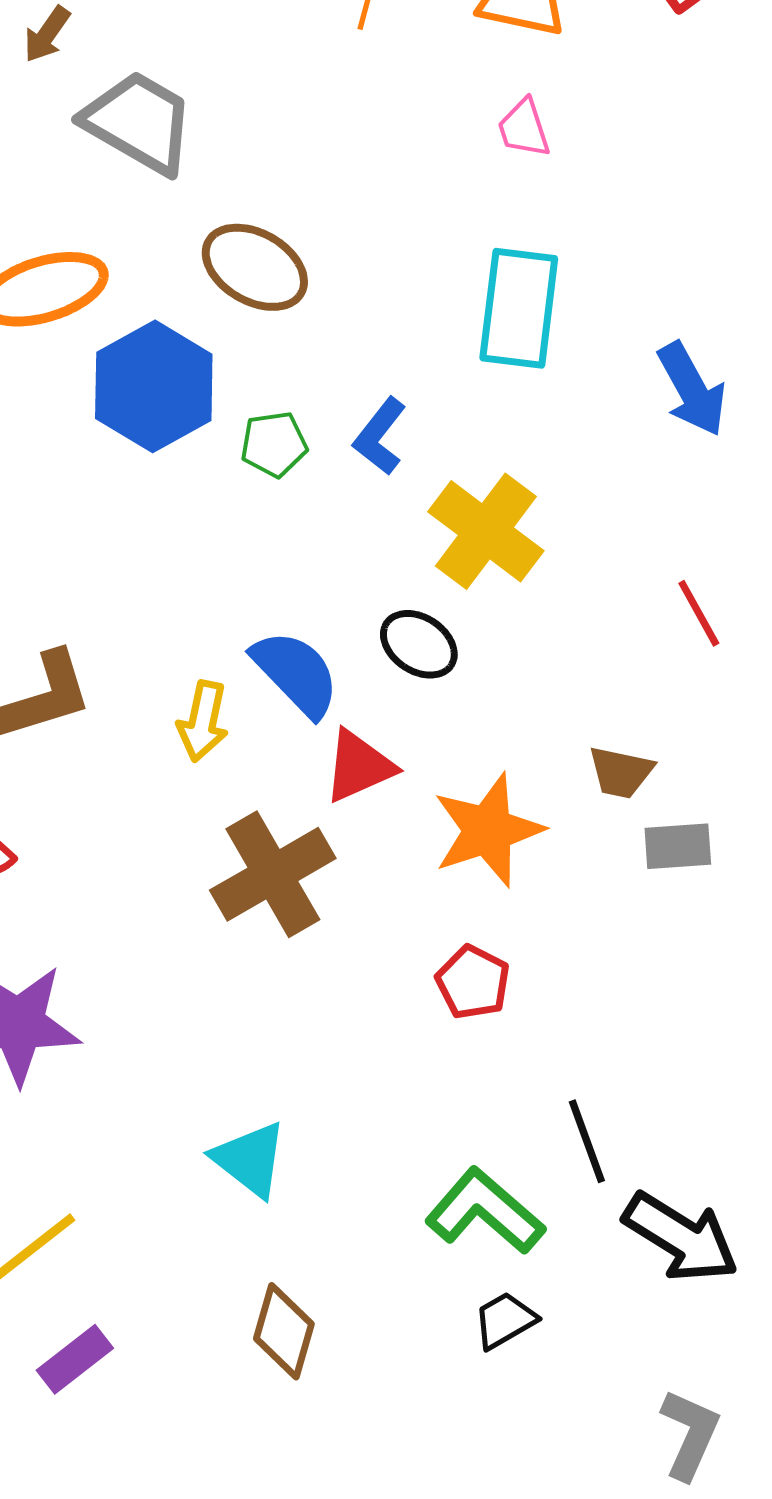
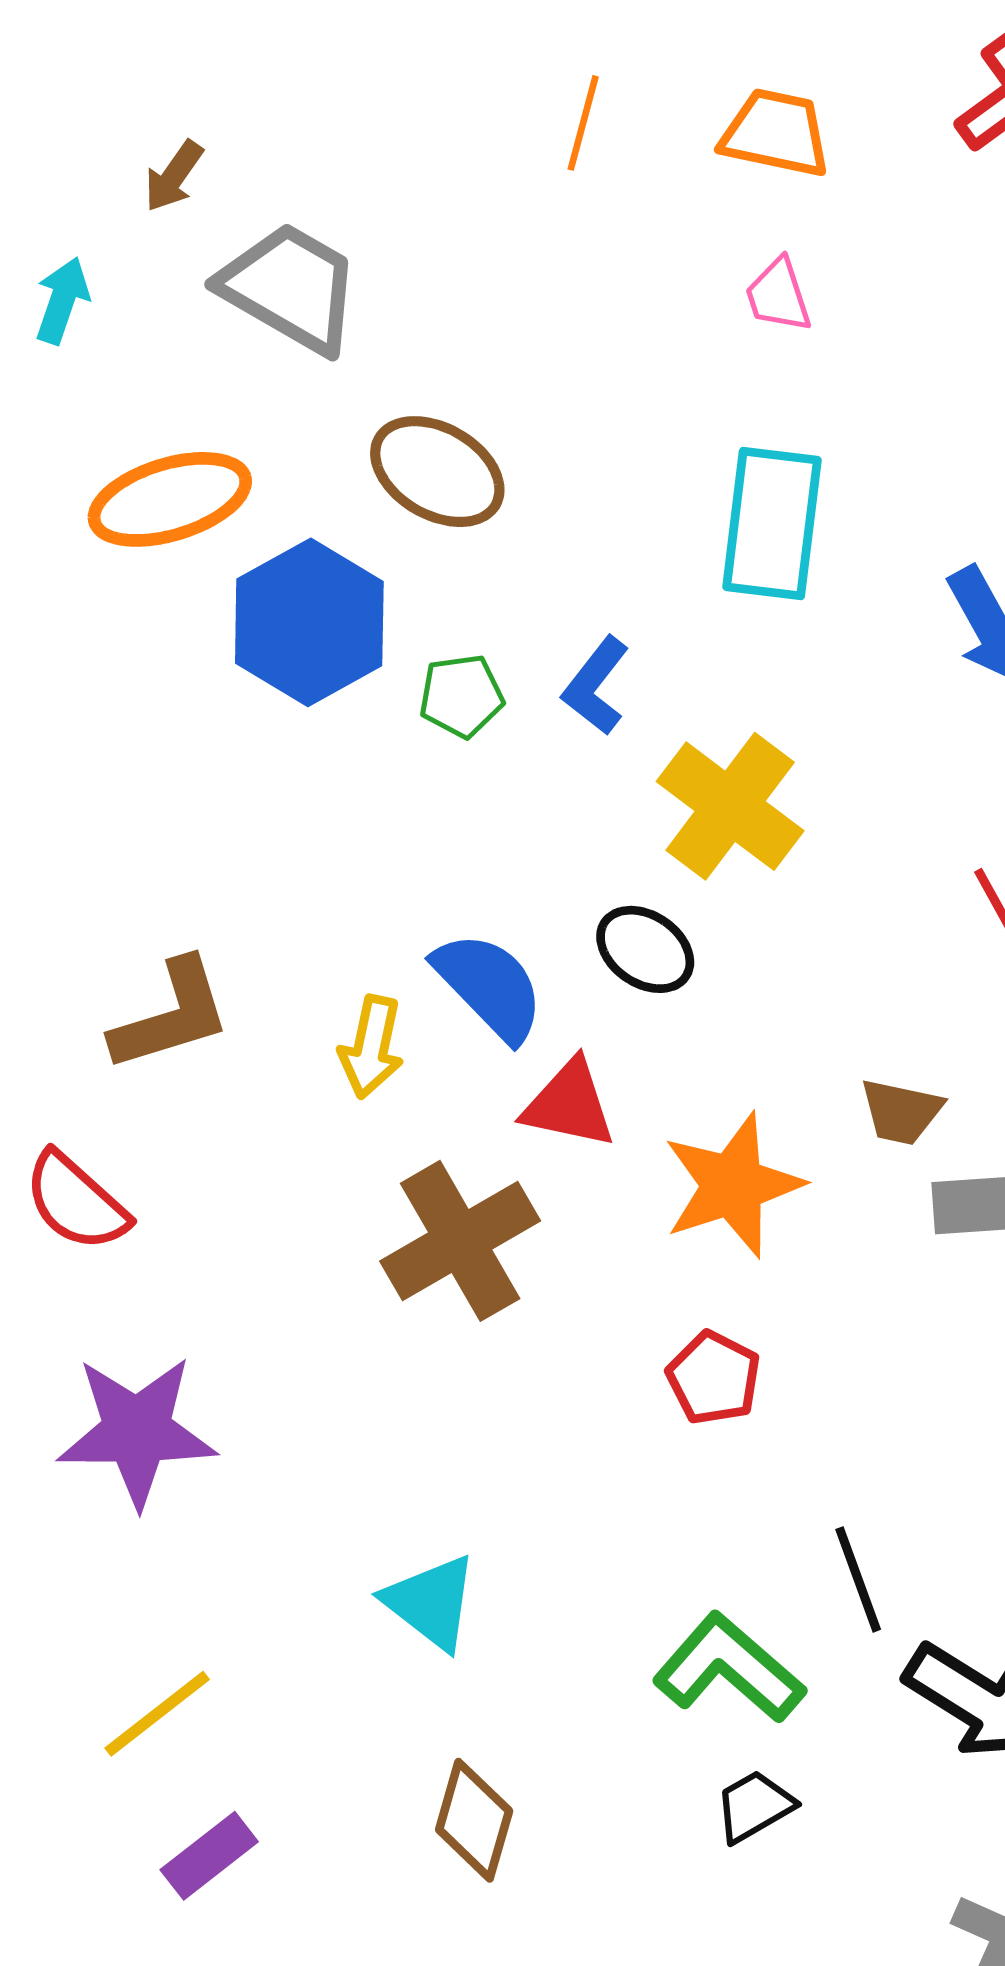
red triangle: (359, 766) -> (569, 1104), turned 36

